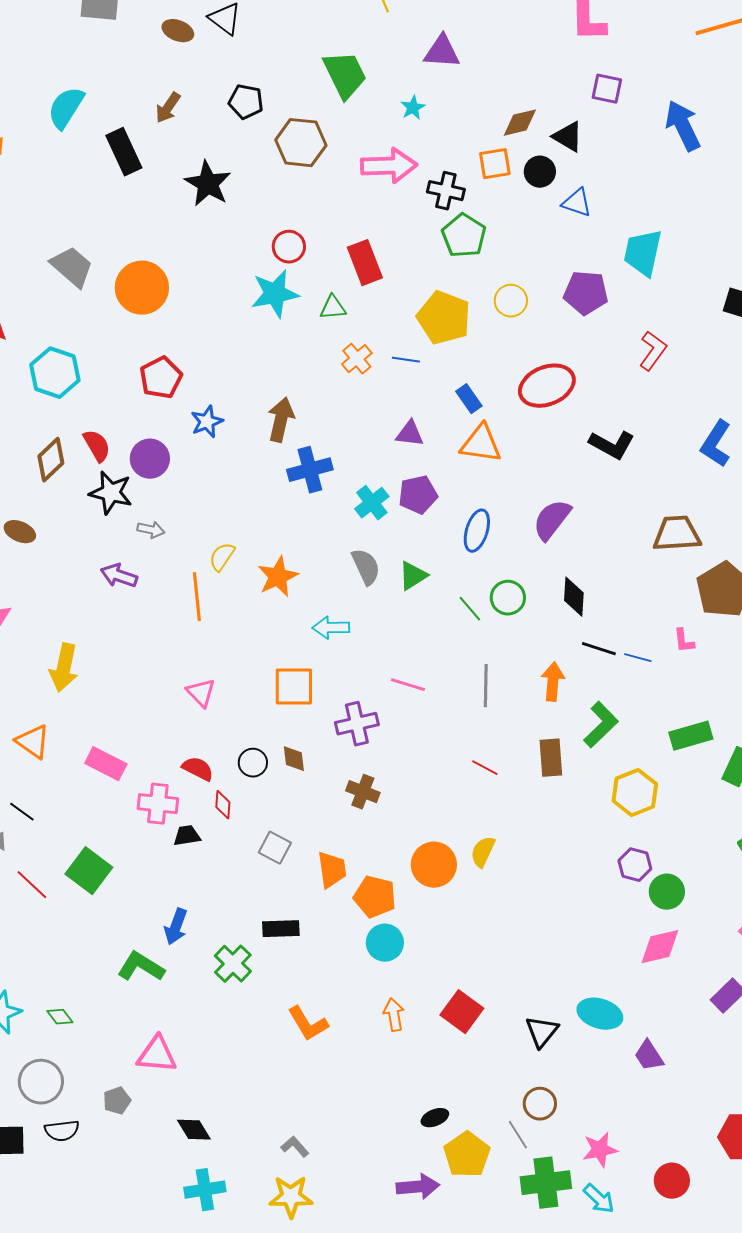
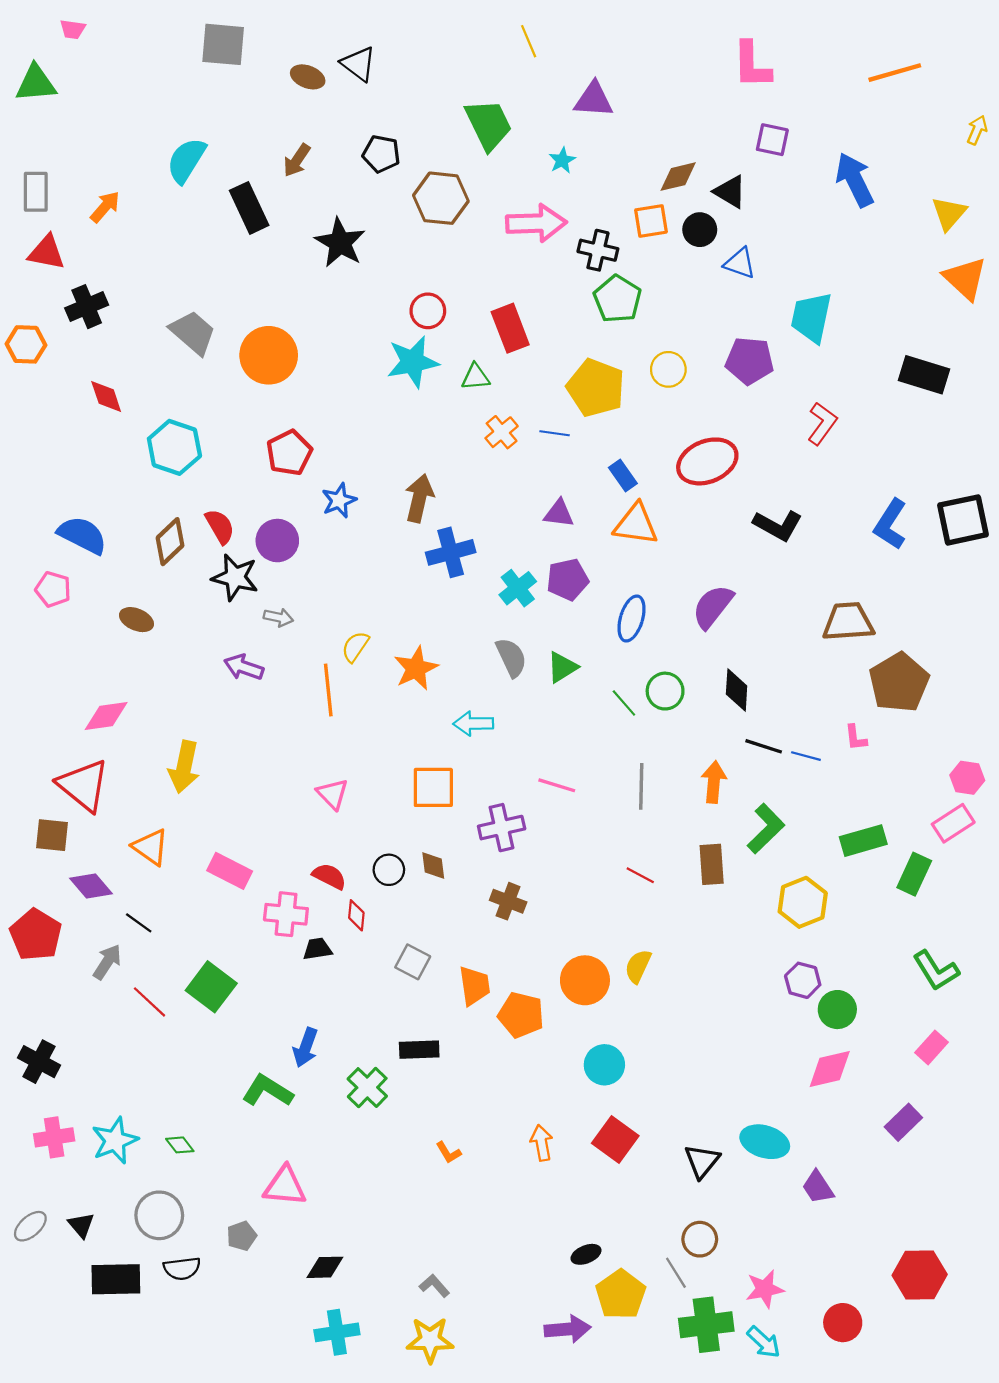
cyan circle: (385, 943) -> (604, 1065), moved
orange L-shape: (308, 1024) -> (448, 1153), size x0.6
black diamond: (194, 1130) -> (325, 1267), turned -60

